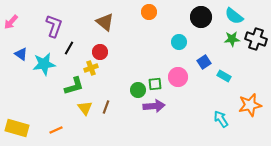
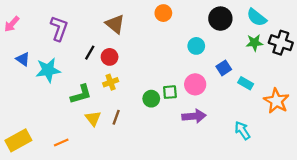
black line: (69, 48) -> (90, 53), moved
yellow cross: (91, 68) -> (111, 82), moved
orange star: (250, 105) -> (276, 101), moved, turned -30
purple arrow: (154, 106) -> (194, 116), moved
yellow rectangle: (17, 128) -> (18, 140), turned -45

